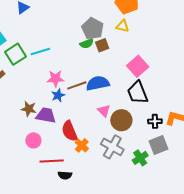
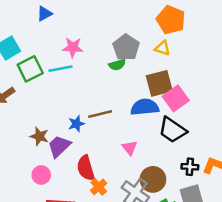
brown square: (102, 45) -> (159, 83), moved, size x1.6
pink star: (56, 79) -> (73, 47), moved
blue semicircle: (98, 83) -> (145, 107), moved
black trapezoid: (138, 93) -> (172, 130), turned -40
purple trapezoid: (46, 115) -> (59, 146), turned -60
brown circle: (121, 120) -> (153, 179), moved

